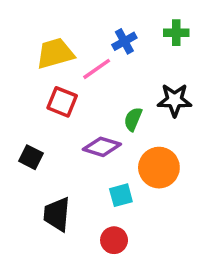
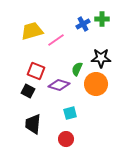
blue cross: (124, 41) -> (83, 24), moved
red square: (62, 102) -> (36, 71), moved
black square: (31, 157) -> (28, 91), moved
orange circle: (159, 168) -> (96, 84), moved

